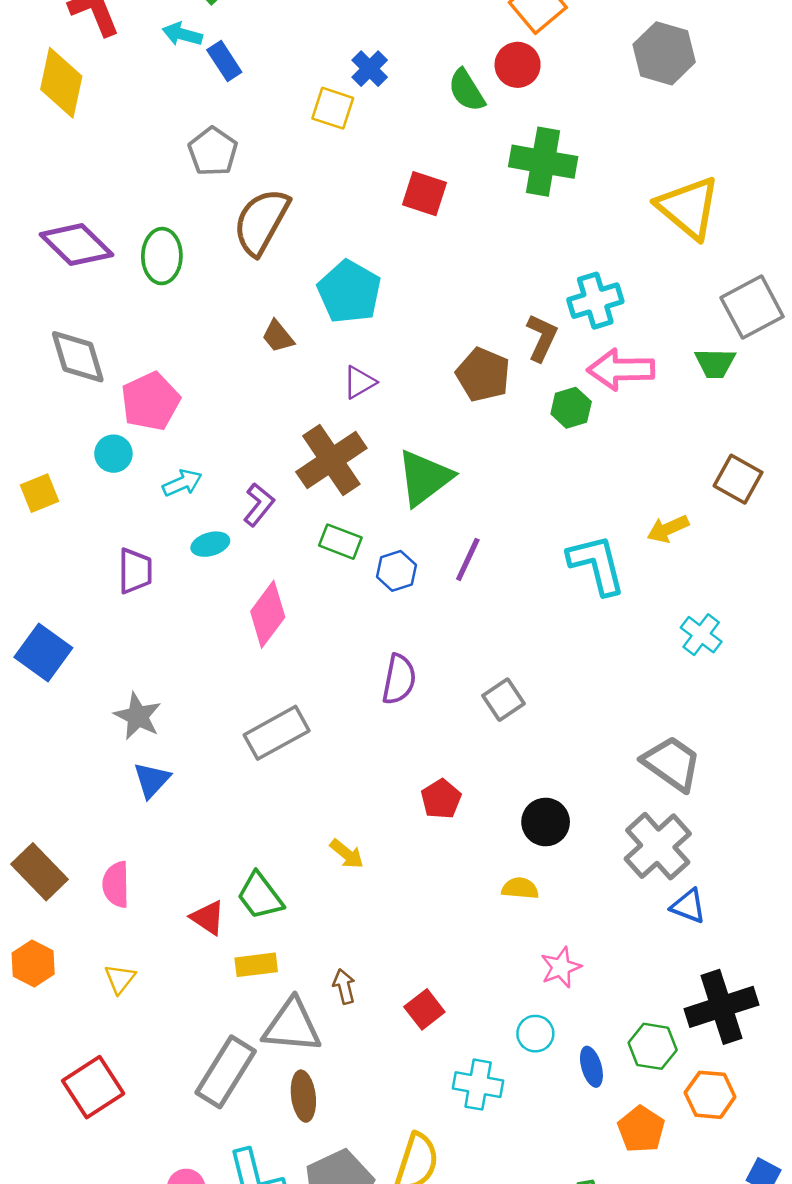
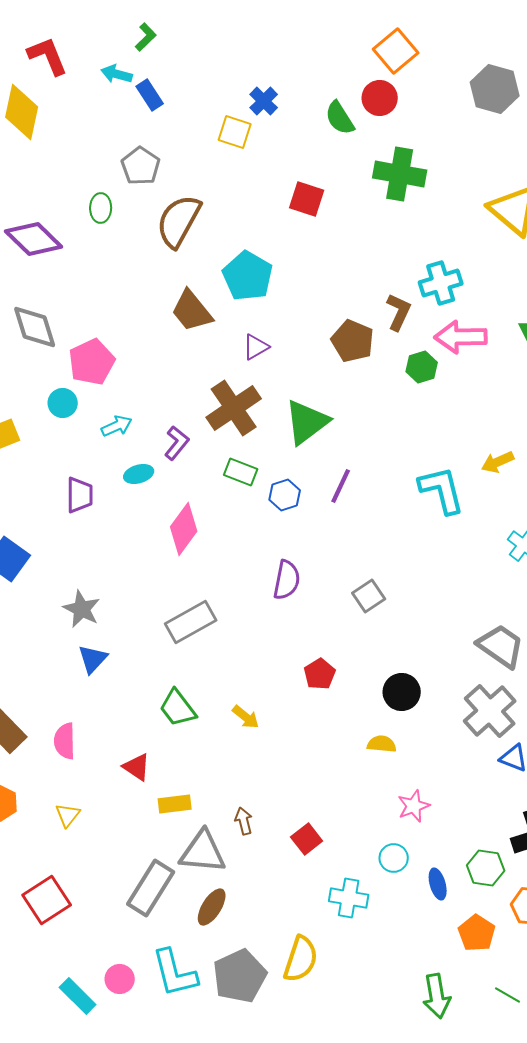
green ellipse: (162, 256) -> (101, 208), moved, size x0.7
brown trapezoid: (278, 336) -> (192, 311), size x1.6
green trapezoid: (260, 896) -> (178, 708), moved
brown ellipse: (303, 1096) -> (212, 907), turned 39

